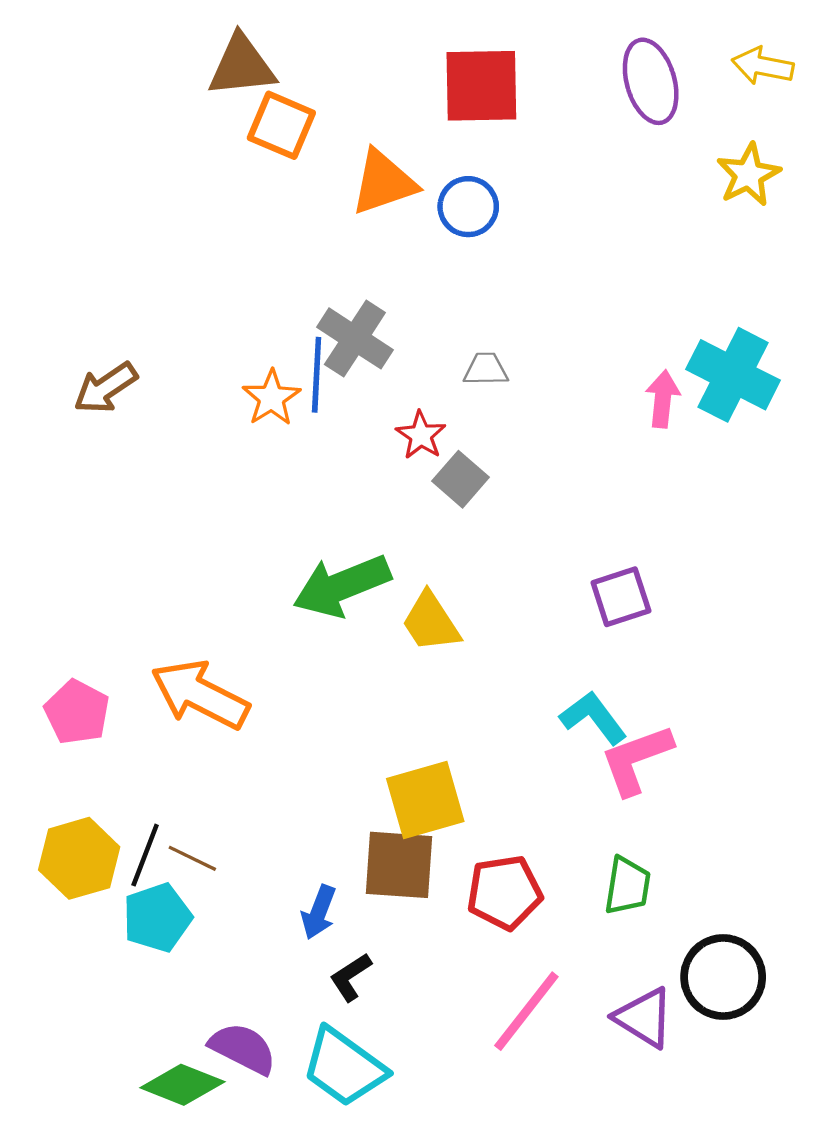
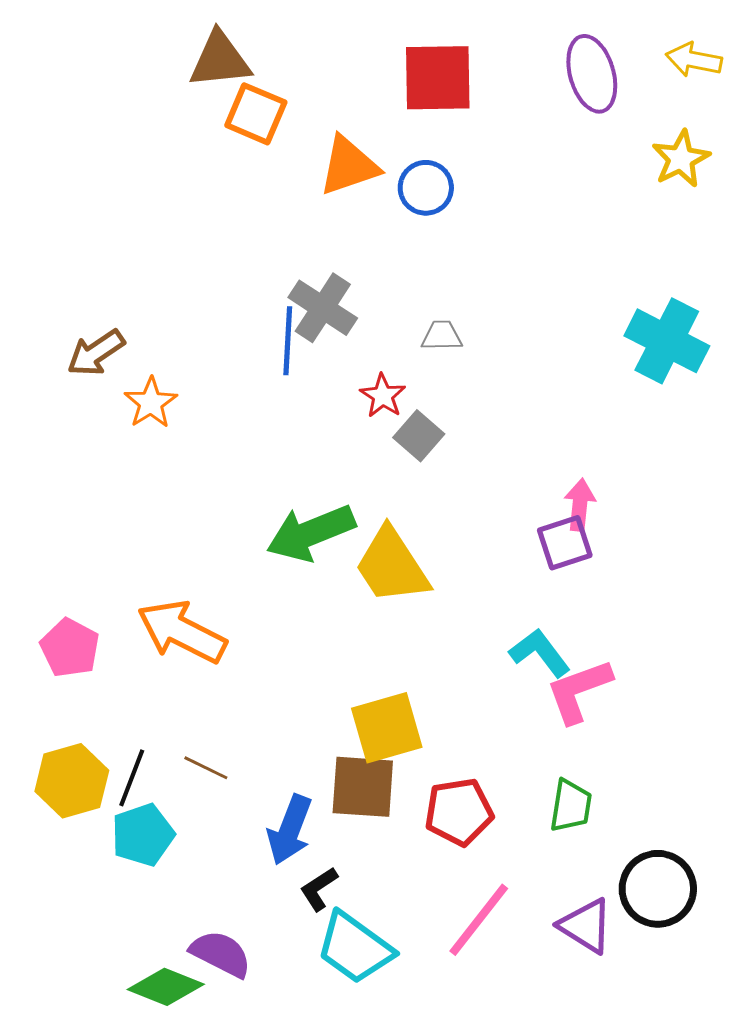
orange star: (271, 398) -> (151, 403), moved
pink arrow: (663, 399) -> (580, 505), moved
yellow trapezoid: (431, 622) -> (392, 566), size x1.4
brown line: (192, 858) -> (206, 768), moved
blue arrow: (319, 912) -> (290, 830), size x1.4
cyan trapezoid: (344, 1067) -> (355, 948), moved

